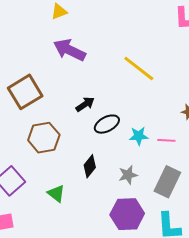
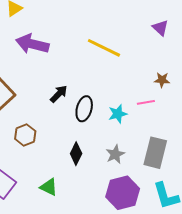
black ellipse: (107, 124) -> (84, 109), turned -35
brown hexagon: (44, 138) -> (25, 135), size x0.7
pink line: (166, 140) -> (146, 102), moved

